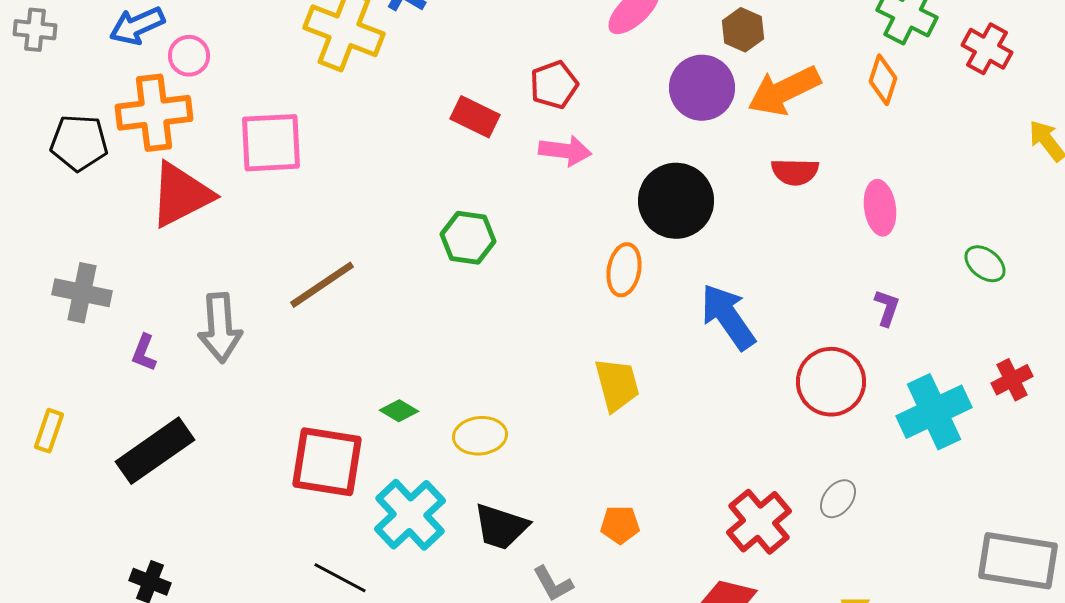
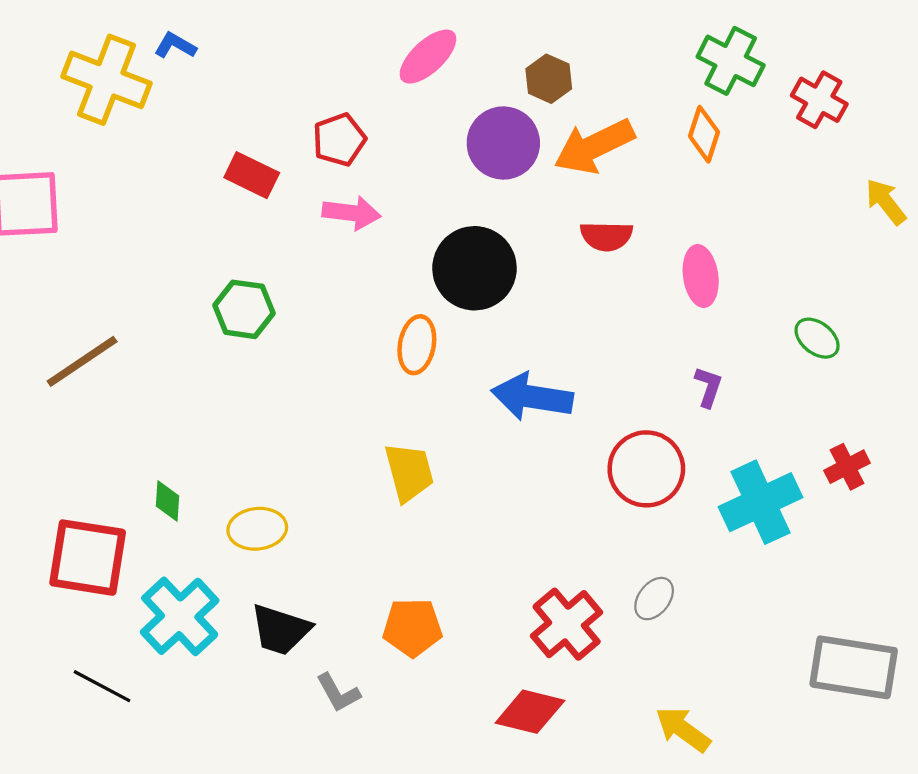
blue arrow: (728, 317) -> (532, 397), turned -46
green diamond: (399, 411) -> (167, 501), turned 63
orange pentagon: (620, 525) -> (412, 627), size x1.4

